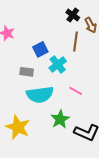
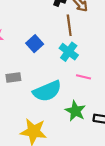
cyan cross: (58, 65) -> (69, 52), moved
gray rectangle: (27, 72) -> (13, 77), moved

